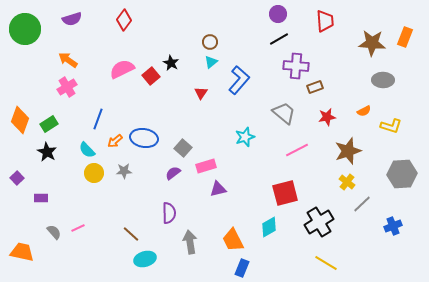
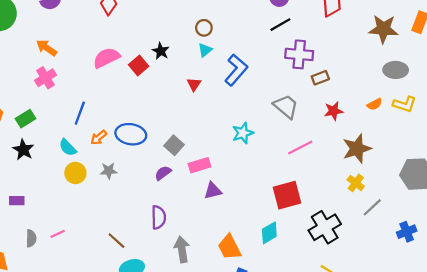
yellow L-shape: (391, 126) -> (404, 104), moved
gray semicircle: (54, 232) -> (31, 238), turned 42

